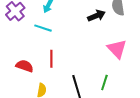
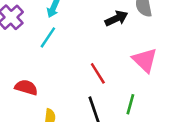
cyan line: (43, 28) -> (48, 37), turned -72
red line: (51, 59) -> (98, 73), moved, turned -30

